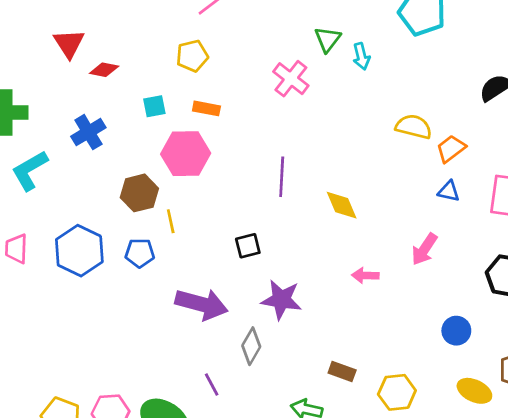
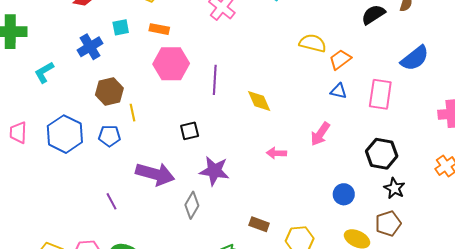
blue cross: (88, 132) -> (90, 47), moved
pink hexagon: (186, 154) -> (171, 64), moved
cyan L-shape: (30, 170) -> (44, 72), moved, size x0.7
purple line: (212, 385) -> (112, 201), moved

